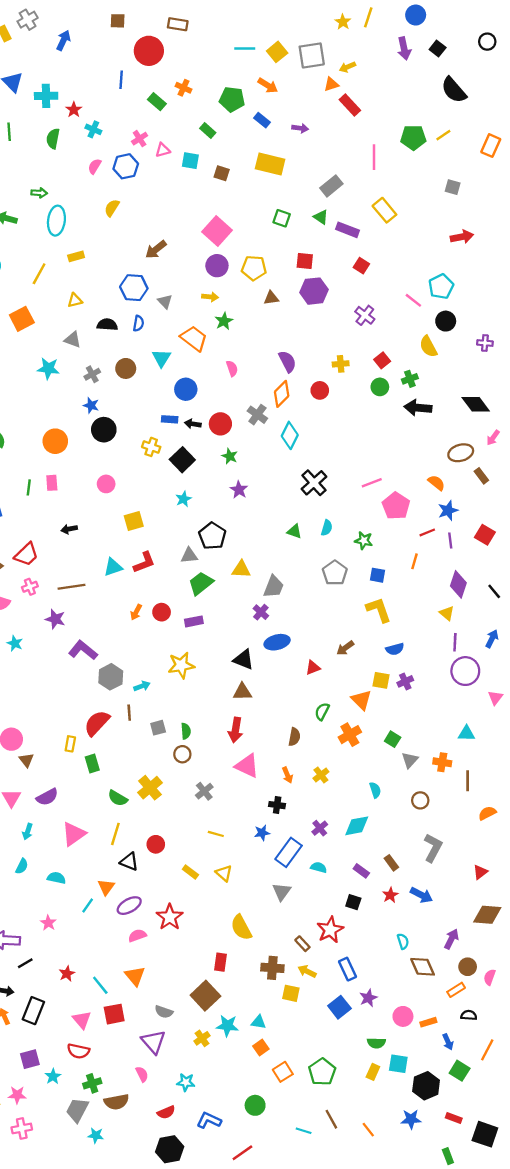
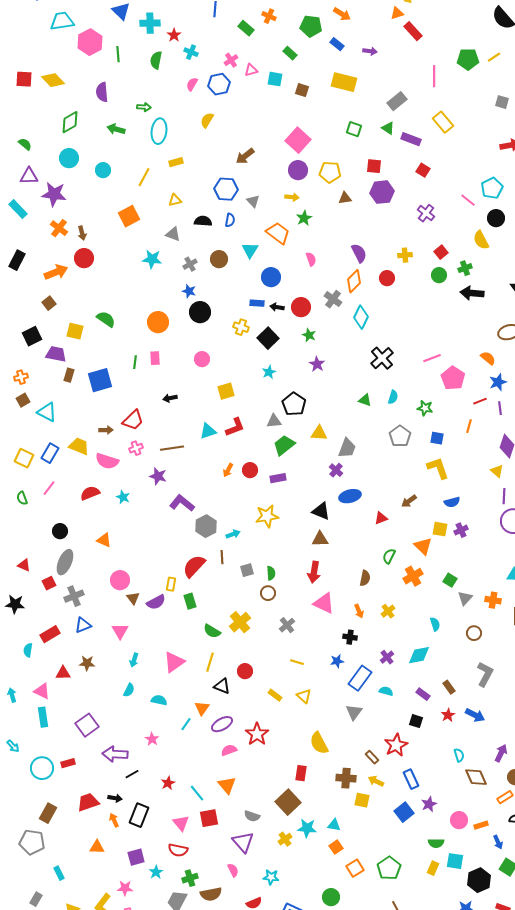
purple semicircle: (47, 797) -> (156, 602), moved

